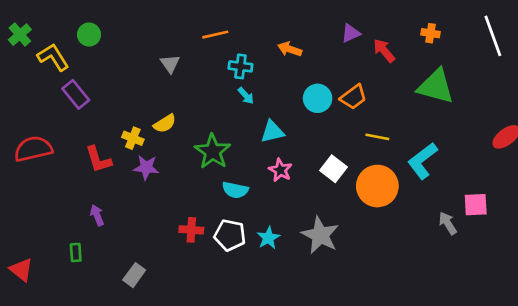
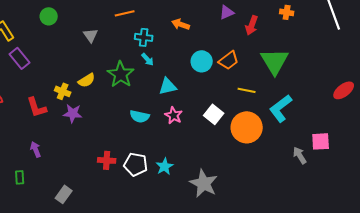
green circle: (89, 35) -> (49, 16), moved
red arrow: (384, 50) -> (252, 25), turned -120
green triangle: (436, 86) -> (275, 61), moved, turned 44
green star: (213, 151) -> (121, 74), moved
cyan semicircle: (235, 190) -> (140, 116), moved
gray star: (320, 235) -> (204, 183), moved

